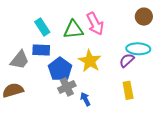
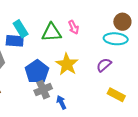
pink arrow: (95, 24) -> (74, 27), size x0.6
cyan ellipse: (138, 49) -> (116, 39), moved
blue rectangle: (41, 50) -> (15, 41), moved
yellow rectangle: (128, 90) -> (116, 95), moved, turned -54

